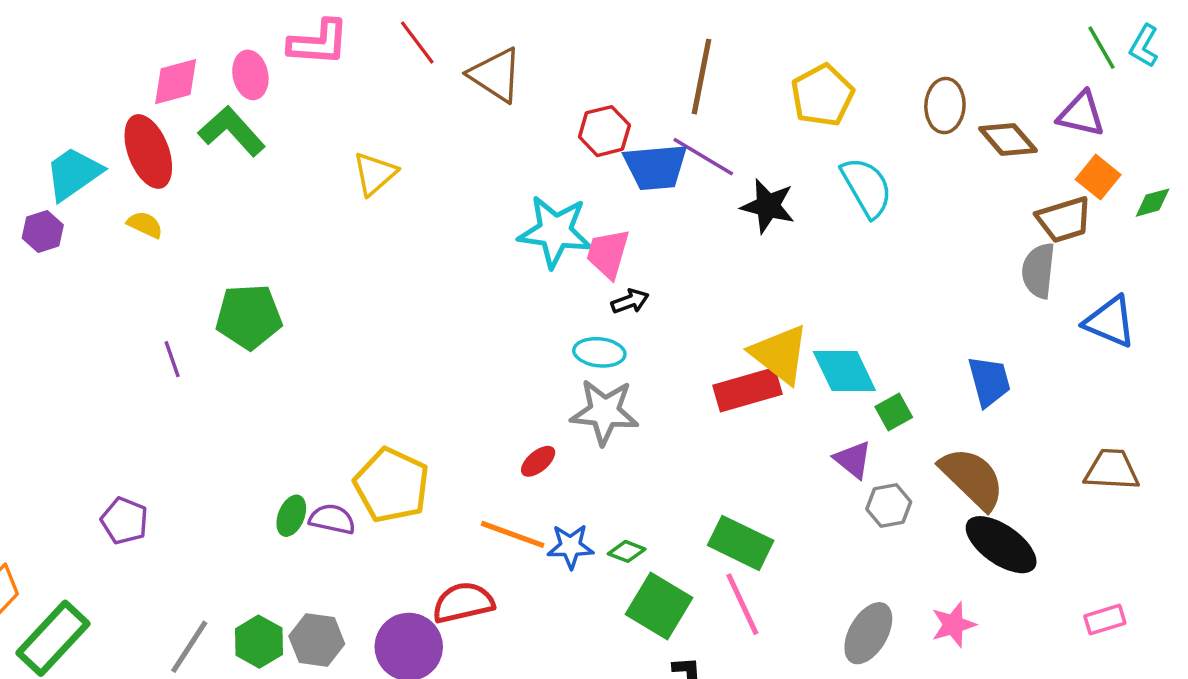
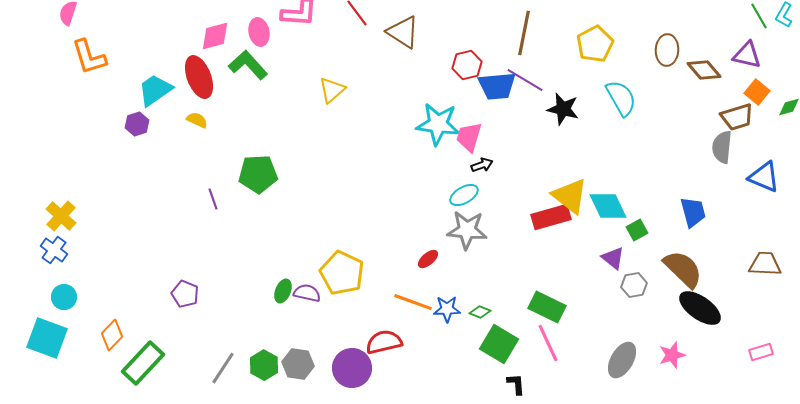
cyan ellipse: (599, 352) -> (464, 195), turned -36

